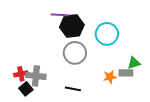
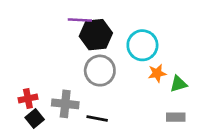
gray rectangle: (126, 73) -> (176, 117), moved
gray cross: (36, 76) -> (65, 104), moved
orange star: (110, 77) -> (157, 73), moved

